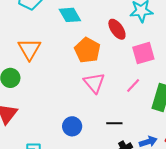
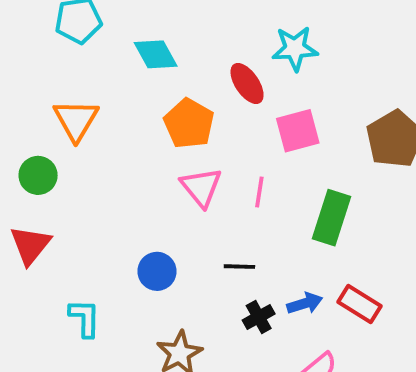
pink line: (133, 85) -> (259, 192), moved, turned -35

